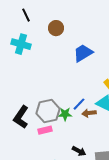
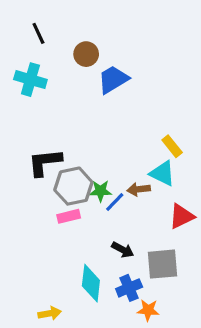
blue trapezoid: (83, 53) -> (113, 80), moved
blue line: (79, 104) -> (115, 202), moved
black L-shape: (21, 117) -> (45, 162), moved, turned 50

